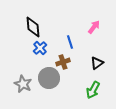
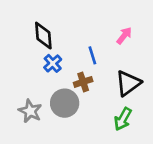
black triangle: (97, 63) -> (128, 83), size x1.5

